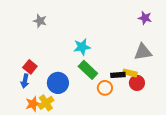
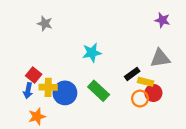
green rectangle: (88, 70) -> (99, 91), moved
black rectangle: (118, 75) -> (132, 74), moved, turned -32
orange circle: (105, 88) -> (140, 99), moved
yellow cross: (46, 103) -> (48, 87), moved, turned 35

